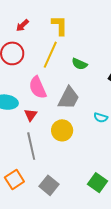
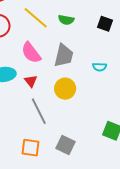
yellow line: (50, 55) -> (36, 18), turned -60
orange square: (14, 179) -> (31, 148), turned -36

